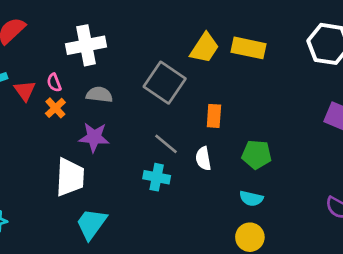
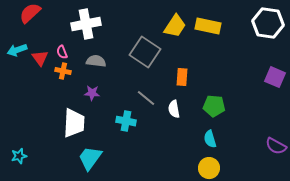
orange cross: (55, 108) -> (63, 71), turned -35
purple star: (94, 137) -> (92, 93), size x0.7
cyan cross: (157, 177) -> (126, 121), moved
cyan semicircle: (251, 199) -> (210, 139), turned 60

